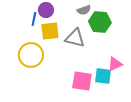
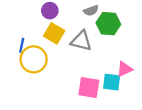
blue line: (34, 19) -> (22, 45), moved
yellow square: (50, 31) -> (54, 33), turned 36

